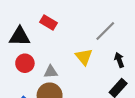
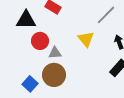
red circle: (25, 63) -> (40, 41), moved

